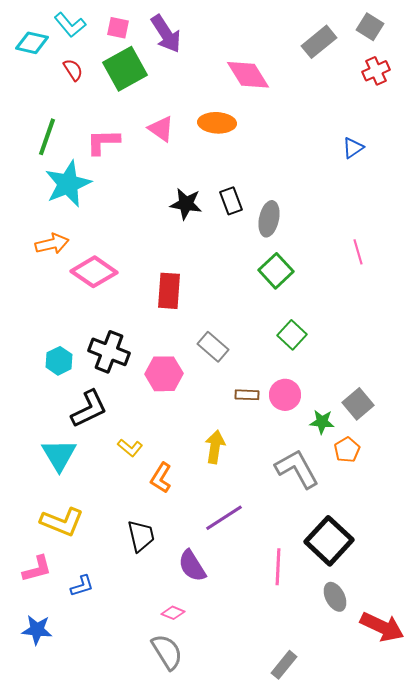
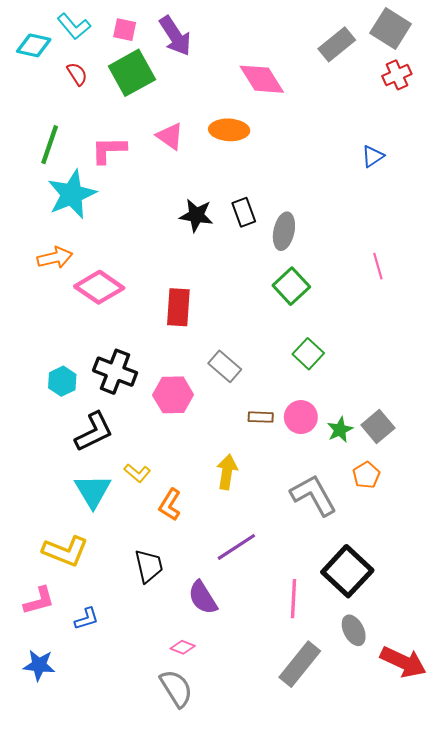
gray square: (370, 27) -> (391, 29), size x1.4
green star: (322, 422) -> (340, 430), moved, turned -30
cyan triangle: (59, 455) -> (93, 491), moved
gray rectangle: (284, 665) -> (300, 664), moved, size x1.5

